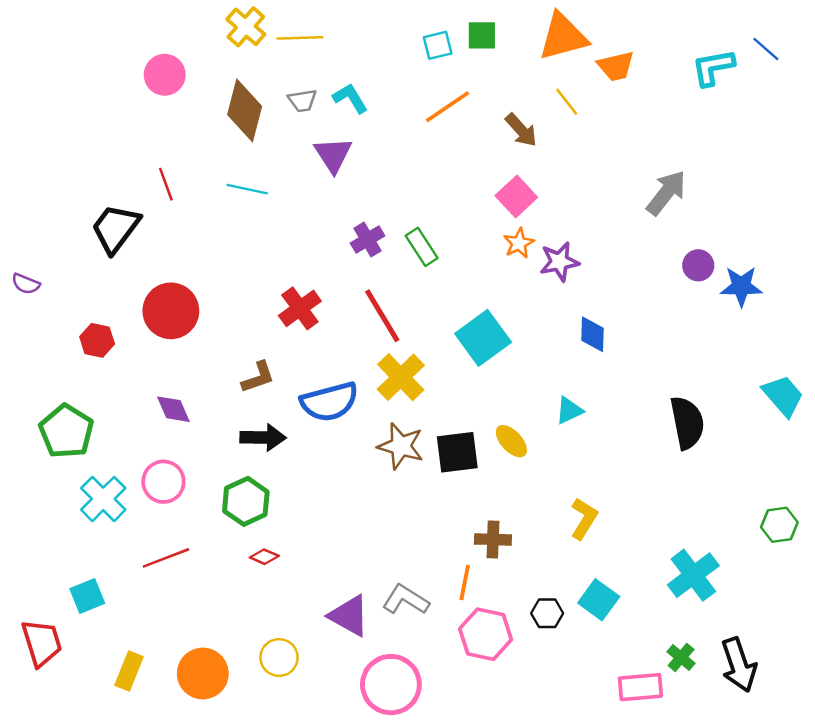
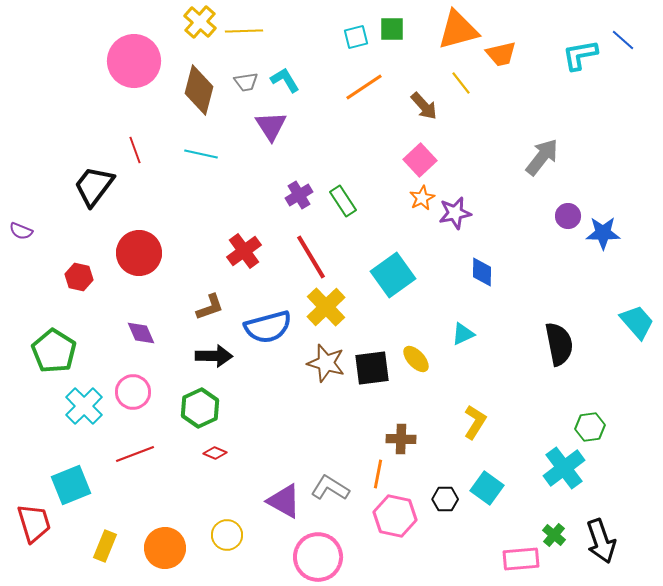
pink circle: (165, 75) -> (134, 61), size x1.6
green hexagon: (779, 525) -> (590, 427), moved
cyan square: (87, 596) -> (71, 485), size x1.4

